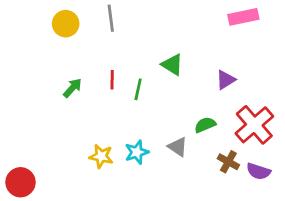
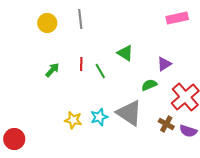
green line: (138, 89) -> (100, 71), turned -42
green semicircle: (205, 125) -> (149, 85), moved
gray triangle: (178, 147) -> (129, 113), size x1.8

